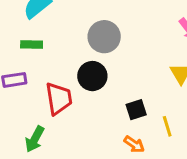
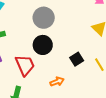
orange arrow: (134, 144) -> (57, 82), moved, turned -40

